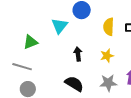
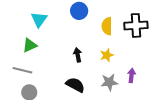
cyan triangle: (60, 26) -> (39, 19), moved

